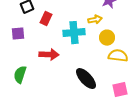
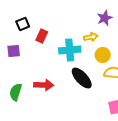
red arrow: (49, 55) -> (44, 85), moved
black ellipse: (86, 79) -> (82, 78), moved

